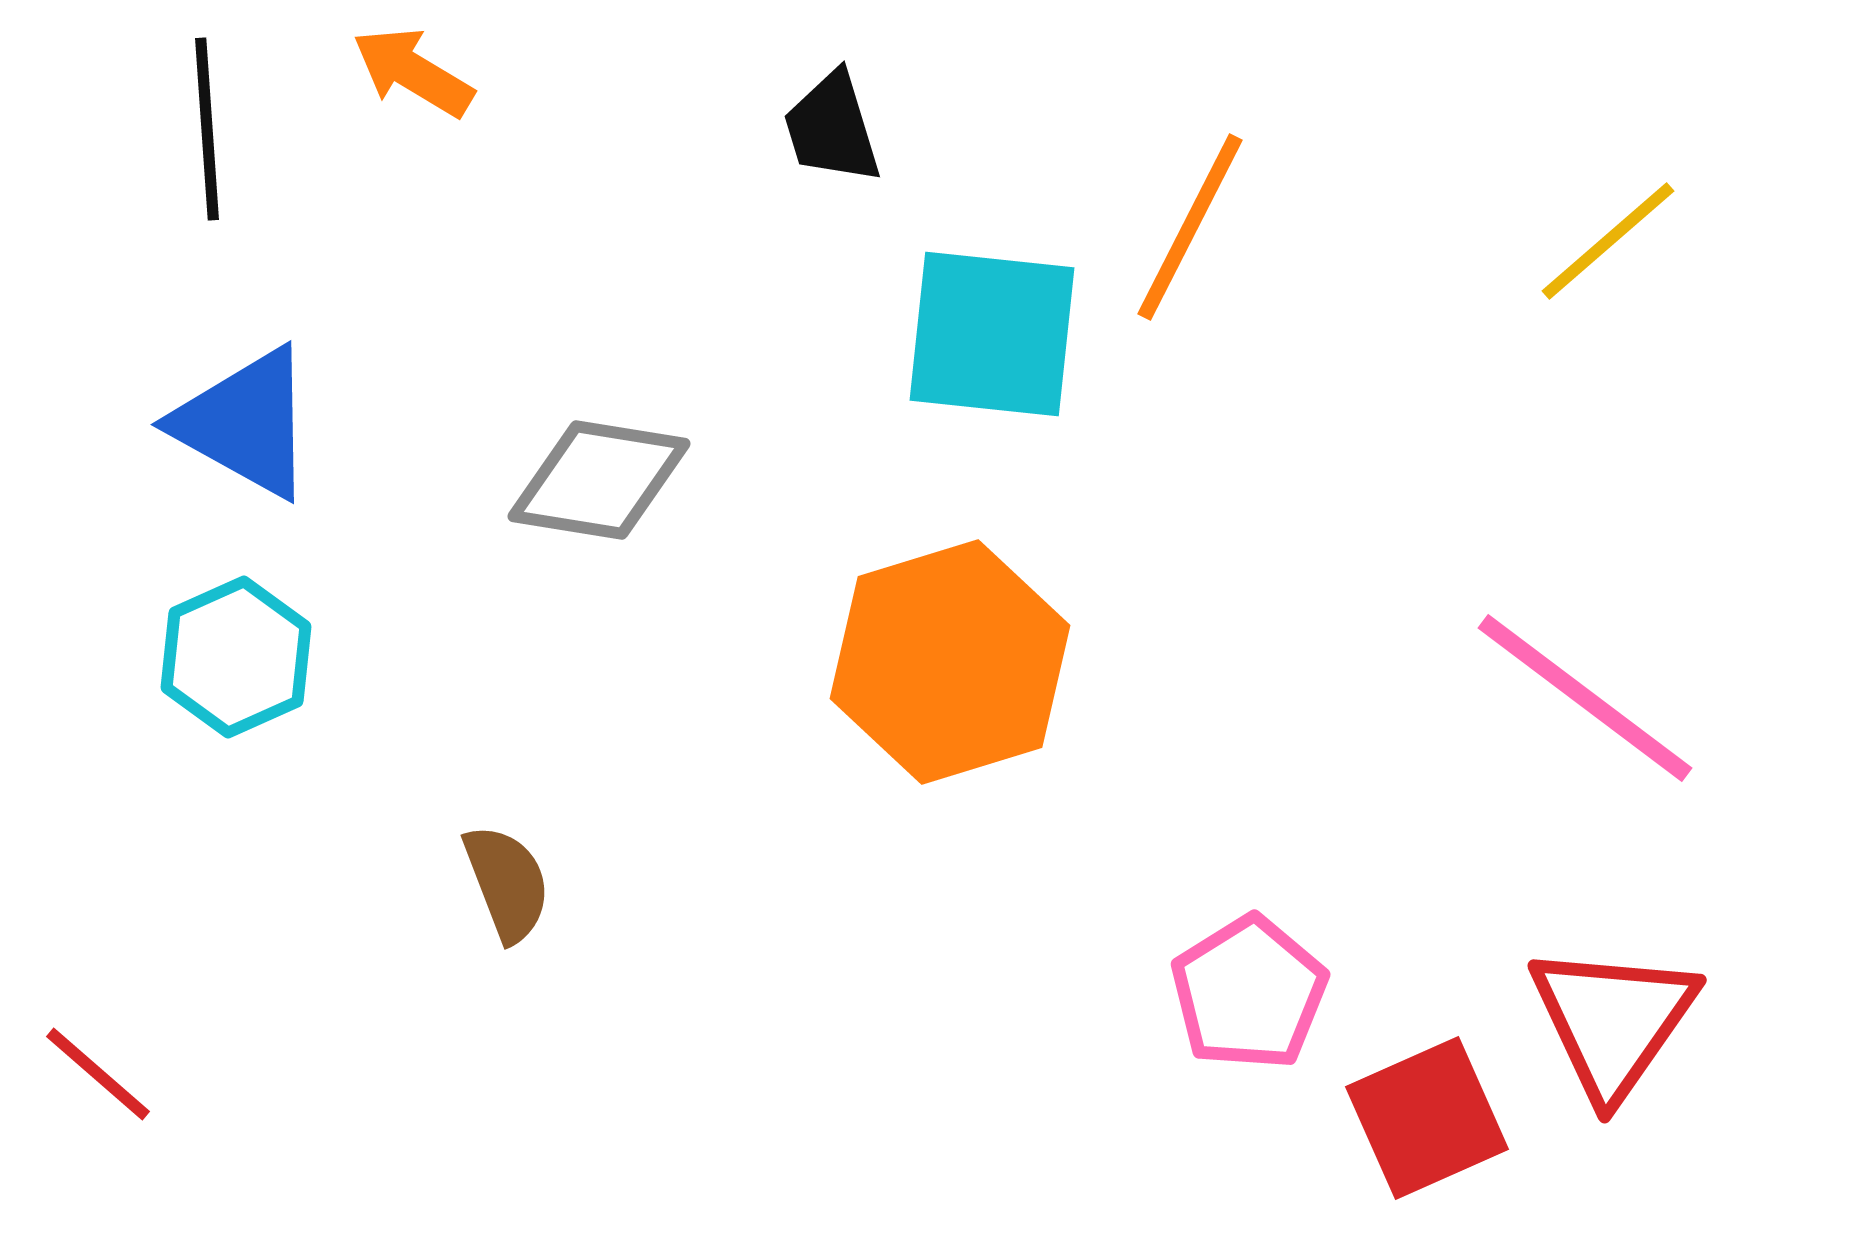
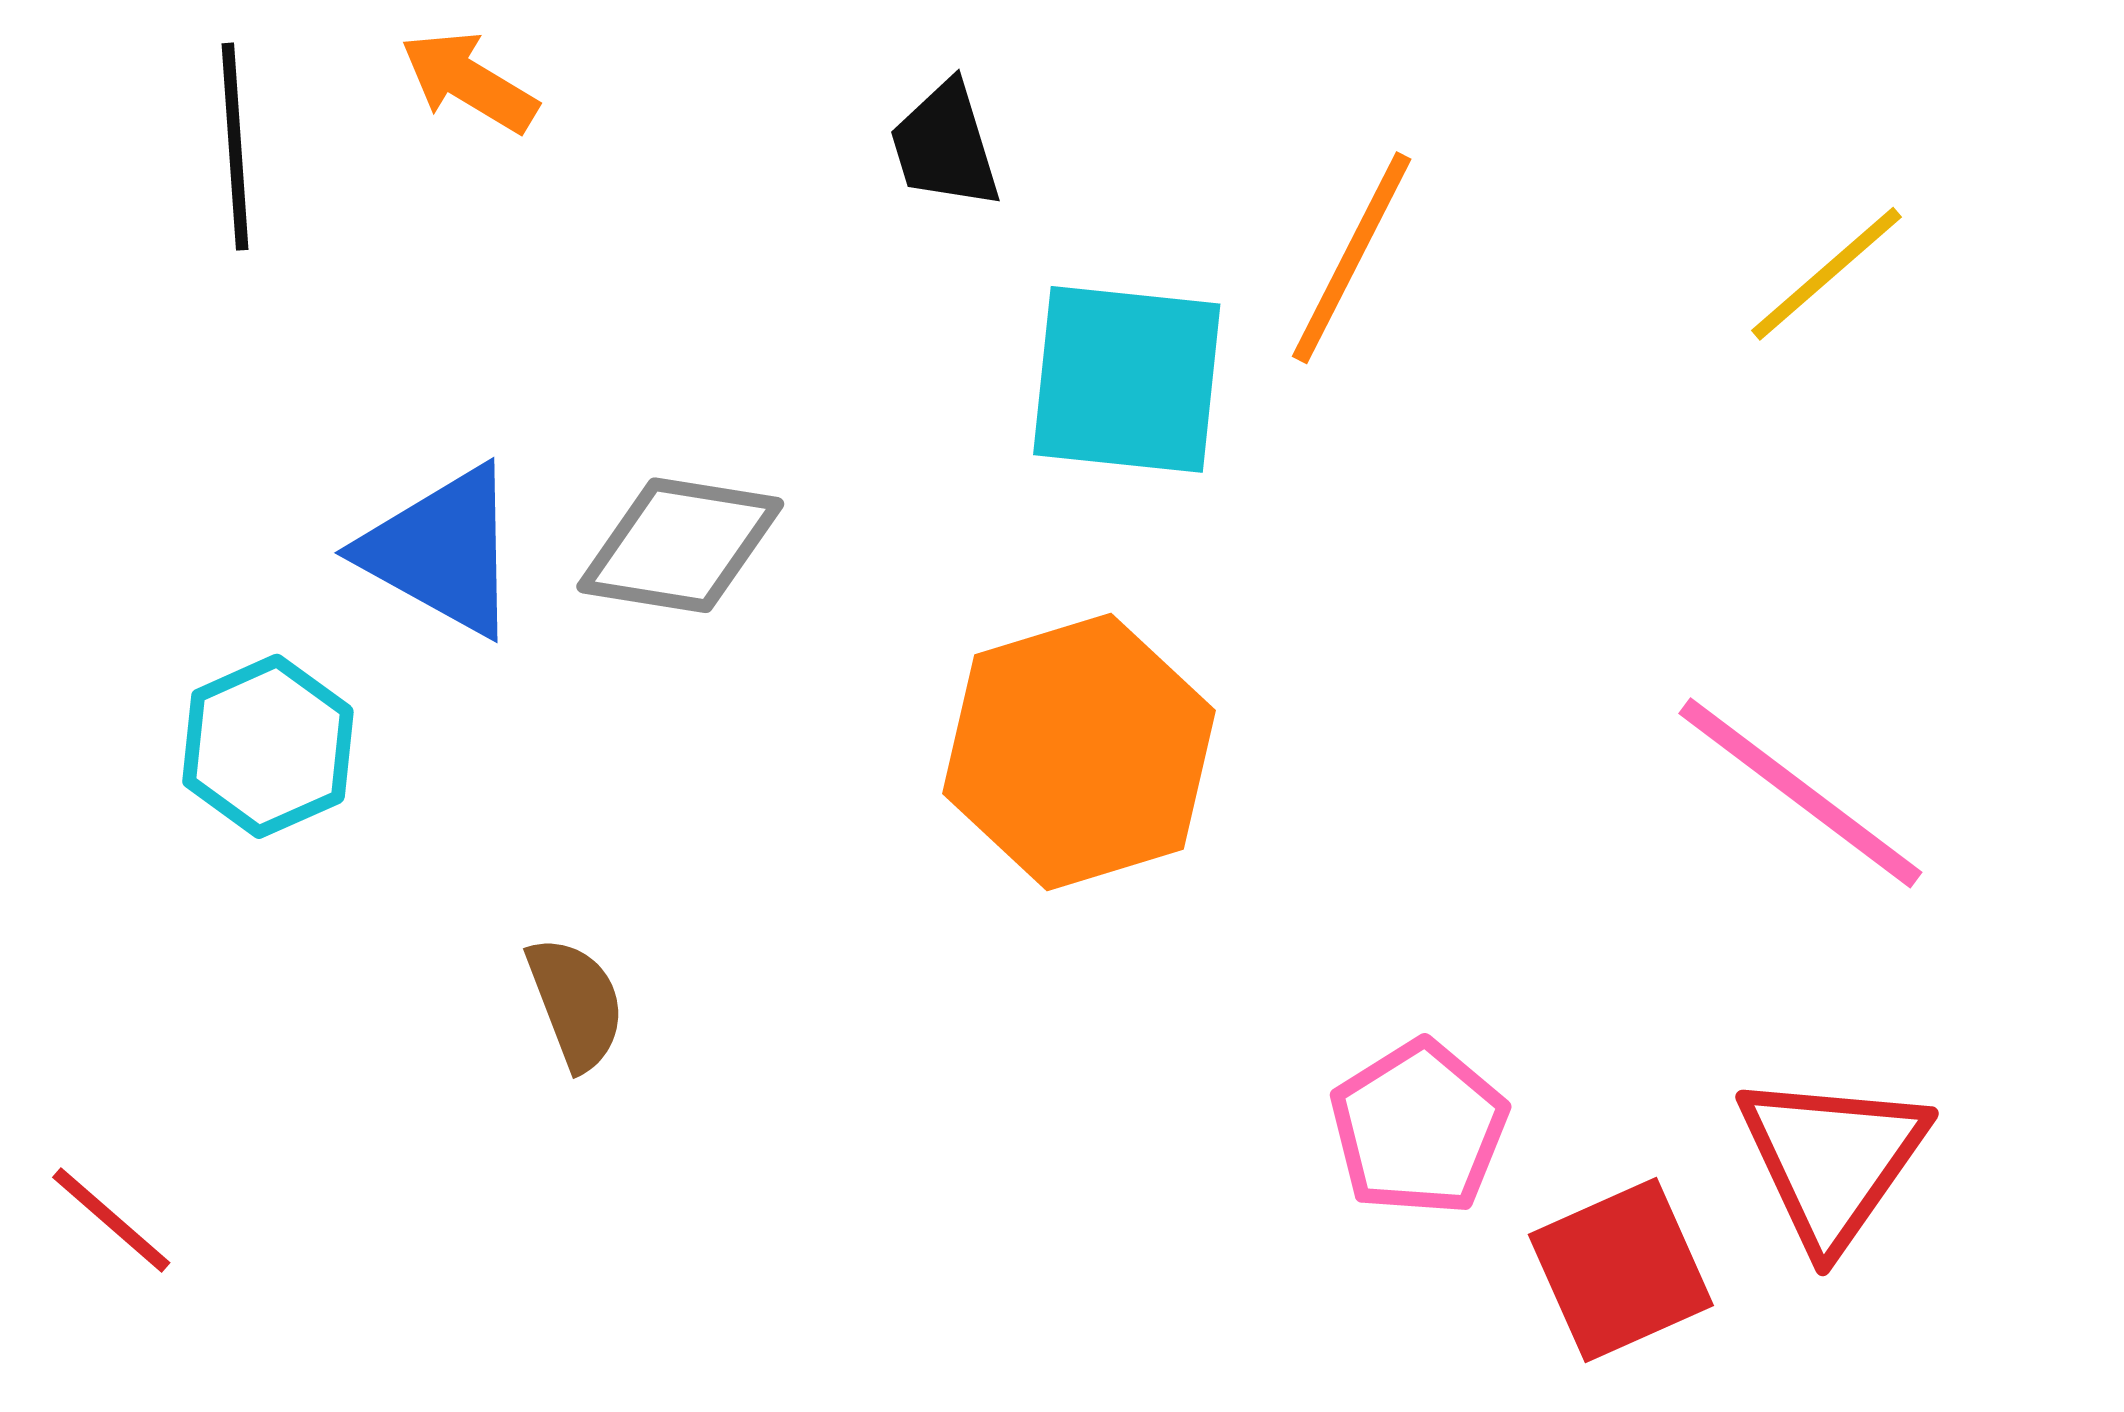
blue triangle: (245, 423) -> (442, 551), moved

